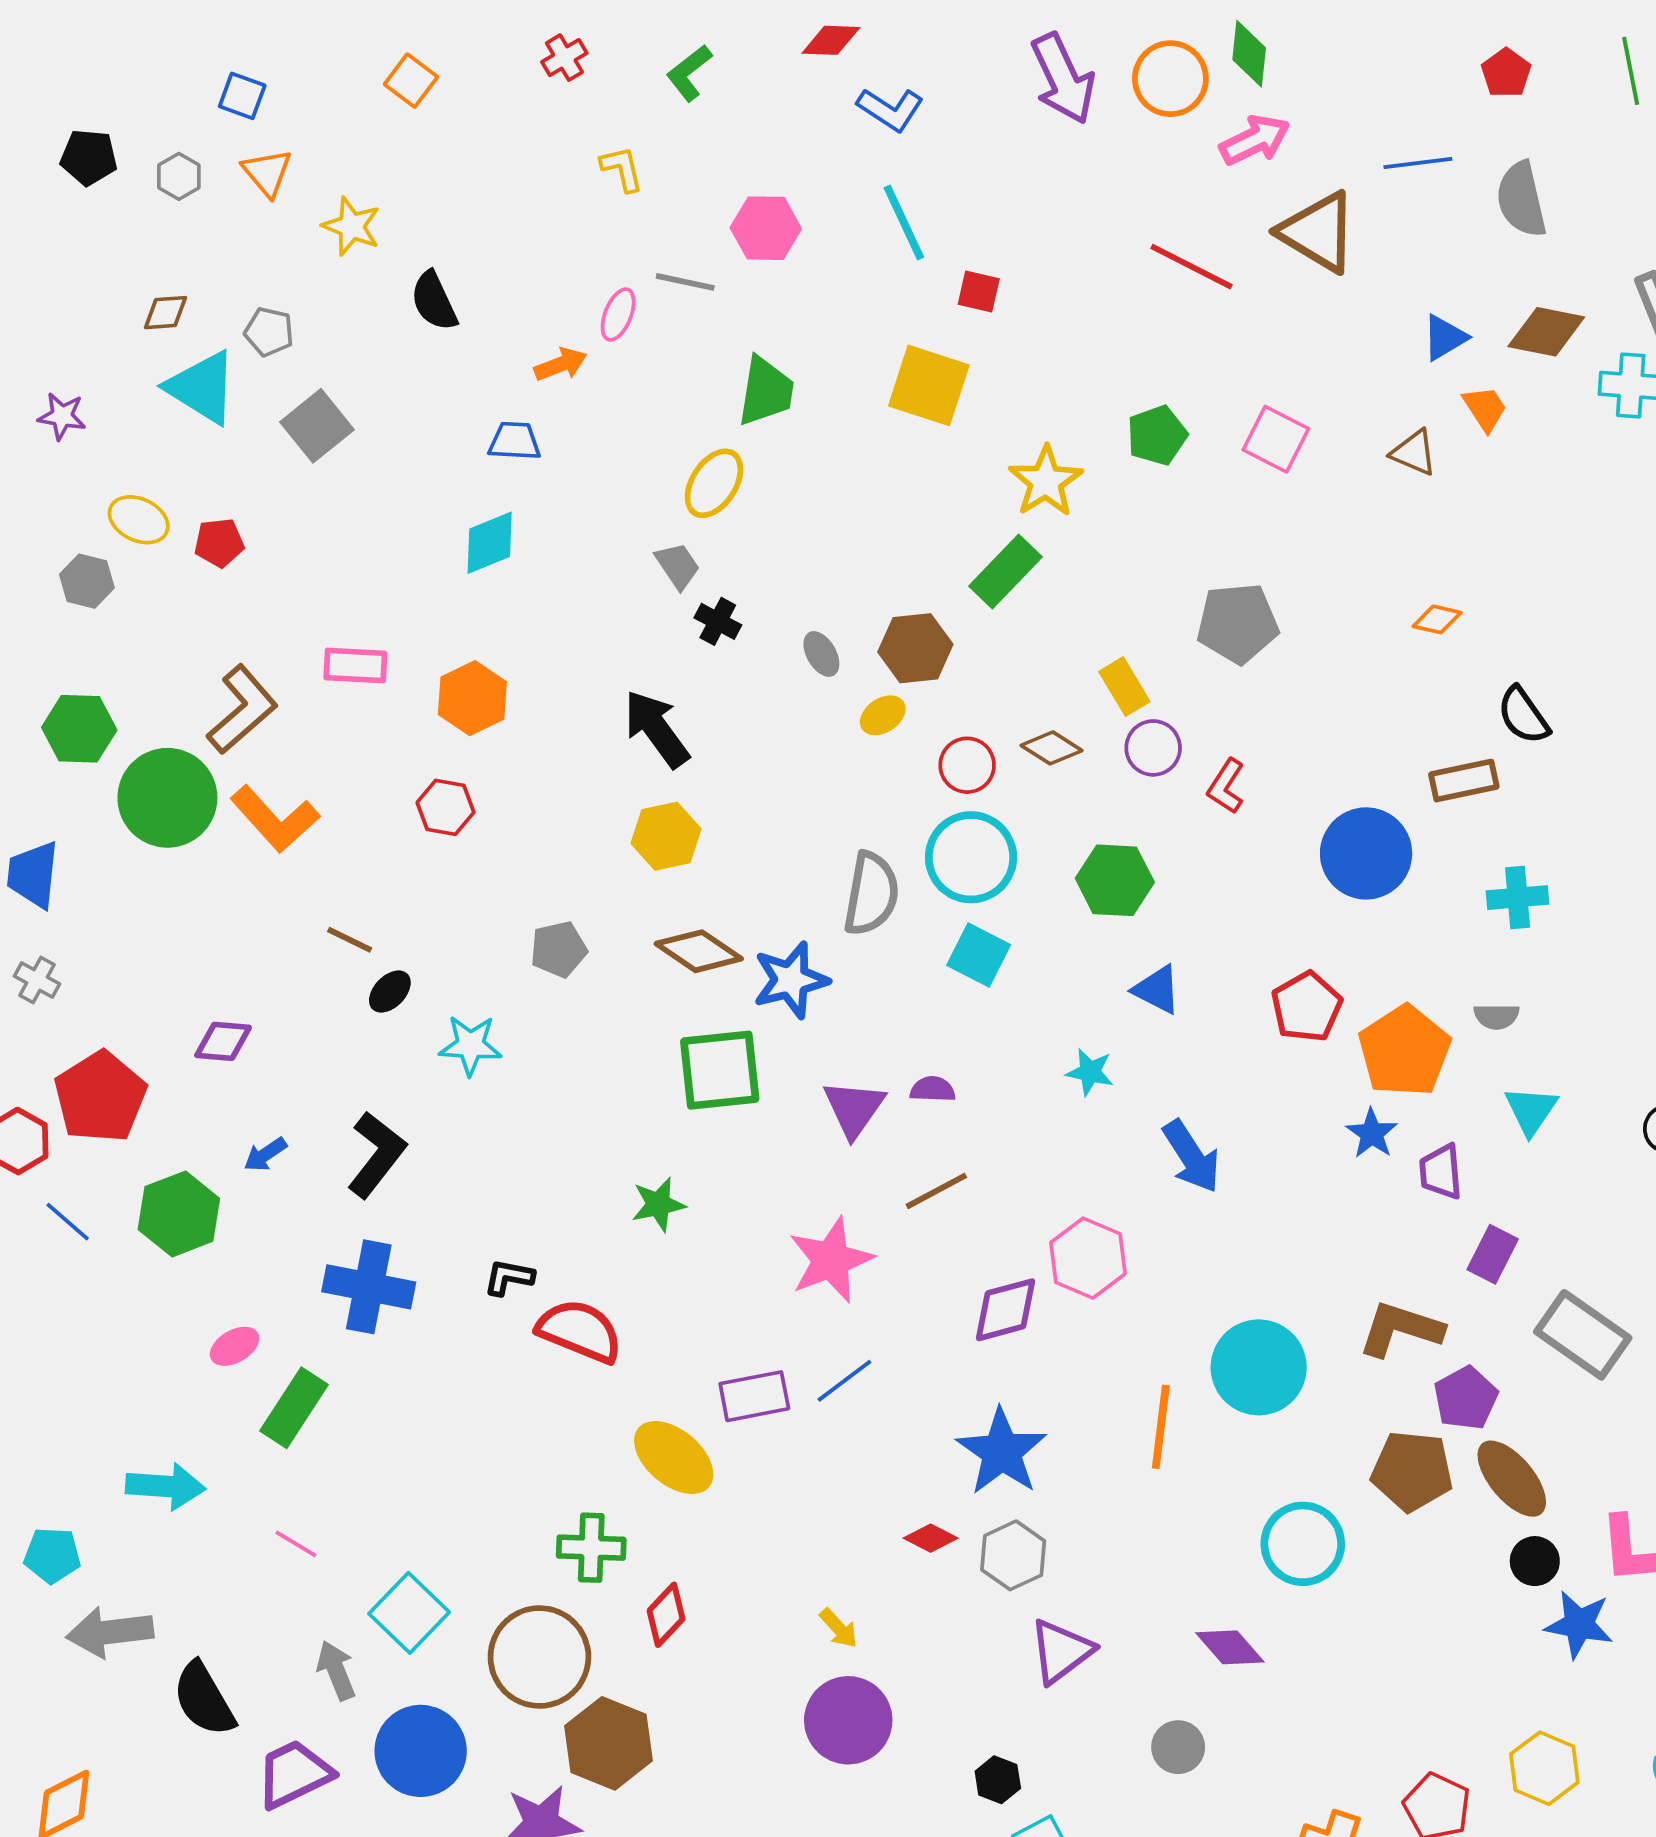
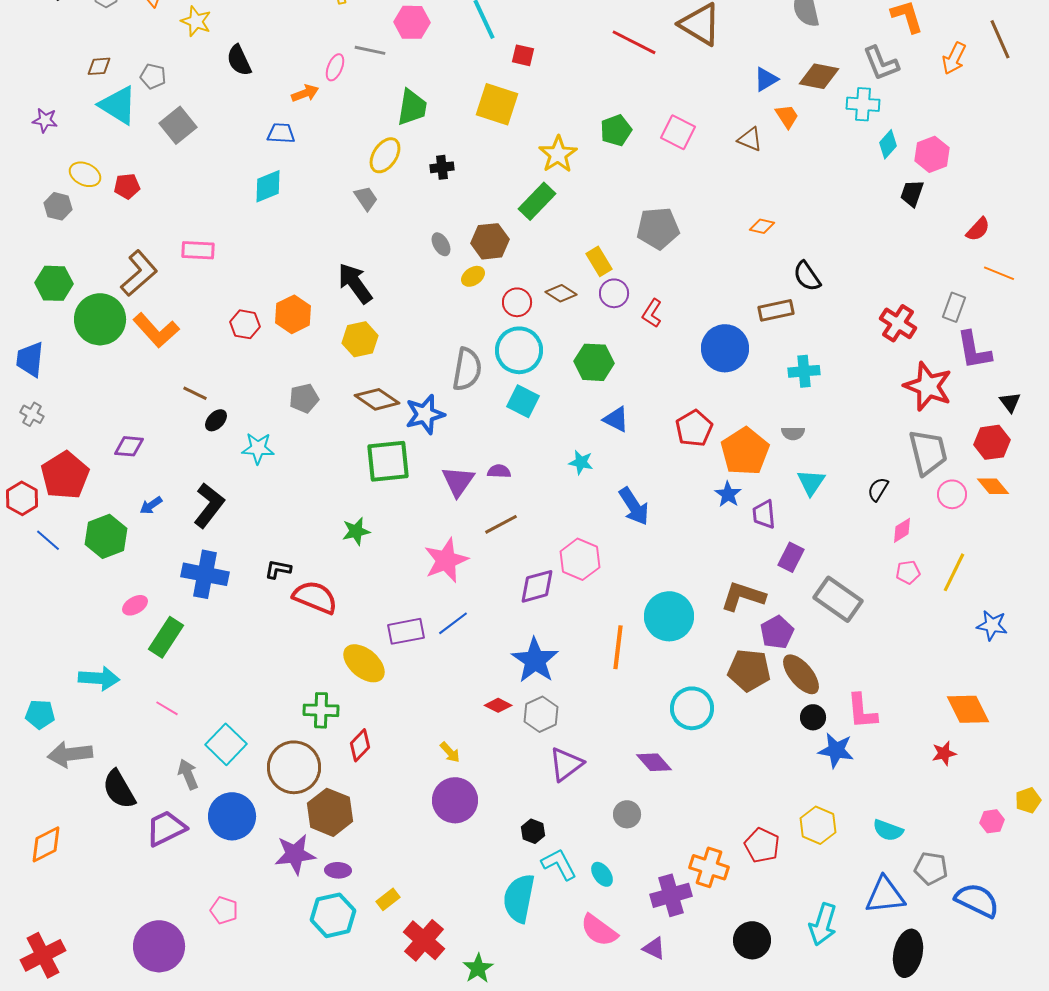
black cross: (718, 621) -> (442, 167), moved, turned -35
orange hexagon: (472, 698) -> (293, 314), moved

